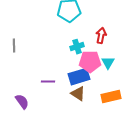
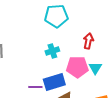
cyan cross: (77, 47) -> (52, 51), moved
blue rectangle: (79, 77) -> (54, 82), moved

